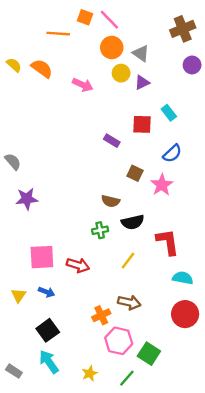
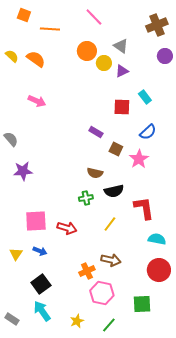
orange square: (85, 17) -> (24, 15), moved
orange circle: (112, 48) -> (87, 51), moved
pink arrow: (83, 85) -> (37, 101), moved
purple rectangle: (112, 141) -> (96, 132), moved
green square: (149, 354) -> (142, 304), moved, turned -36

